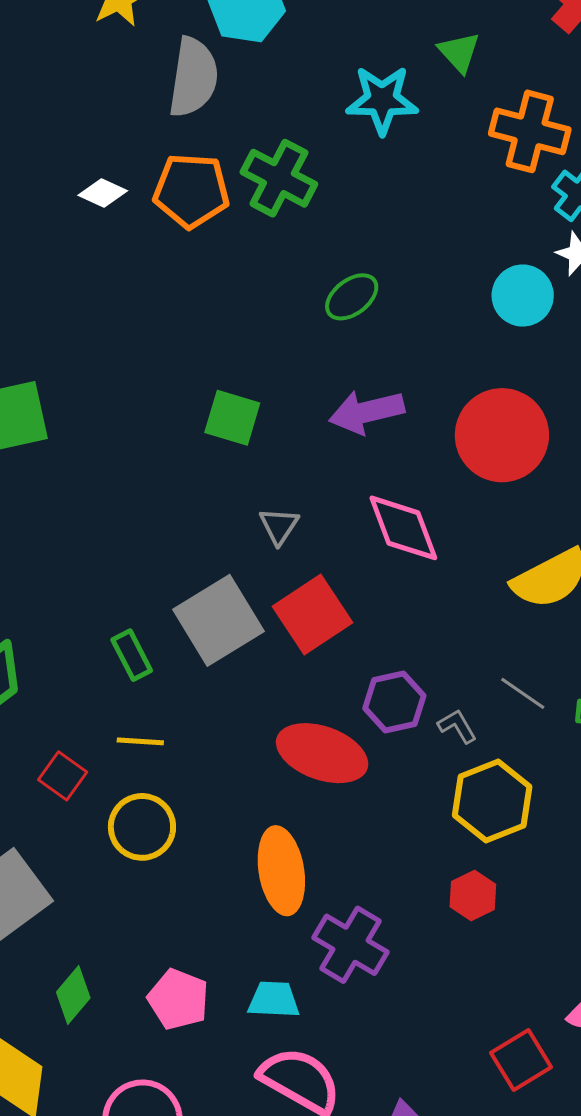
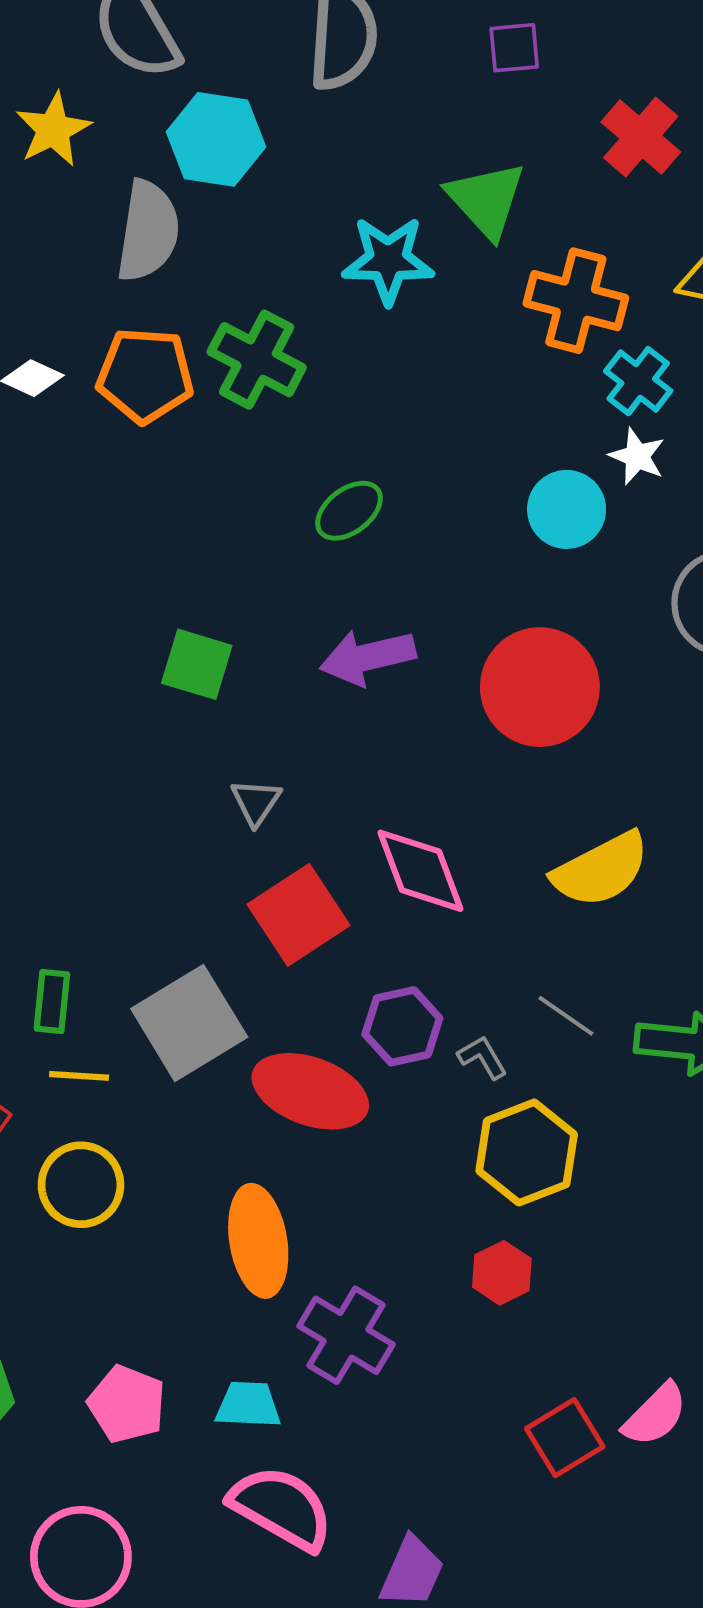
green triangle: (459, 52) -> (486, 200), size x1.5
pink diamond: (403, 528) -> (420, 871), moved
gray square: (219, 620) -> (189, 1023), moved
green rectangle: (132, 655) -> (52, 1002), moved, turned 33
red square: (521, 1060) -> (565, 1438), moved

